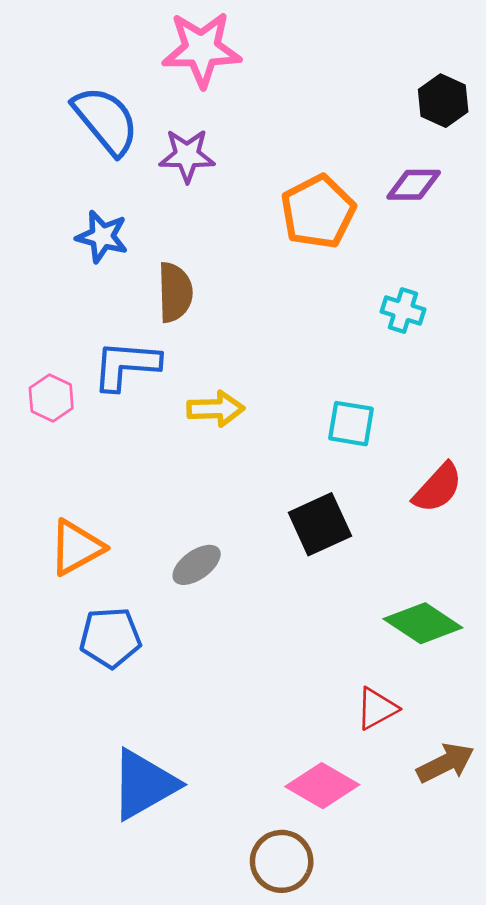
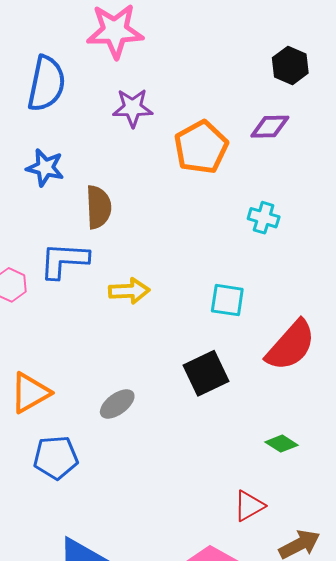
blue semicircle: (106, 120) -> (46, 84), turned 52
purple star: (187, 156) -> (133, 108), moved
red semicircle: (438, 488) -> (291, 345), size x1.4
green diamond: (423, 623) -> (282, 444), size x0.6

